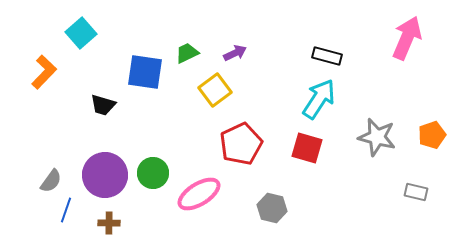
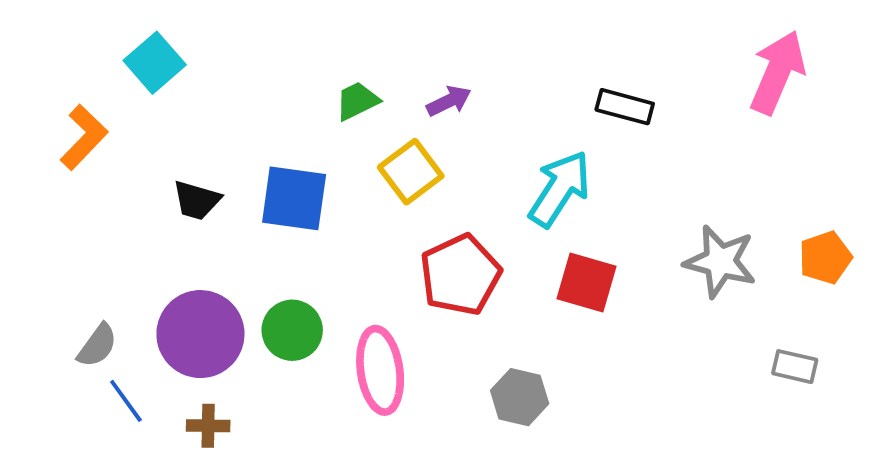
blue square: (145, 72) -> (294, 198), moved
cyan arrow: (319, 99) -> (560, 189), moved
pink ellipse: (199, 194) -> (380, 370), turned -66
blue line: (66, 210) -> (126, 401), turned -55

